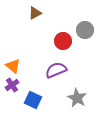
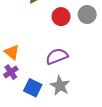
red circle: (63, 41) -> (61, 17), moved
gray star: (77, 98) -> (60, 86), moved

